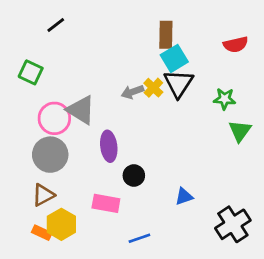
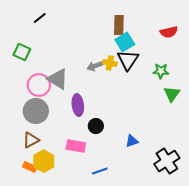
yellow cross: (153, 88) -> (110, 63), turned -32

